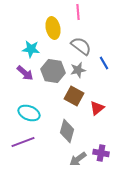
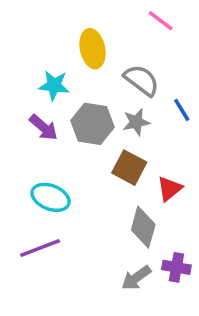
pink line: (78, 12) -> (161, 21), moved, turned -49
gray diamond: (67, 131) -> (143, 227), moved

